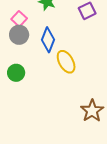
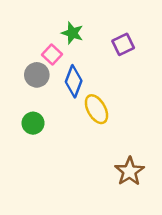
pink square: (19, 19) -> (52, 55), moved

